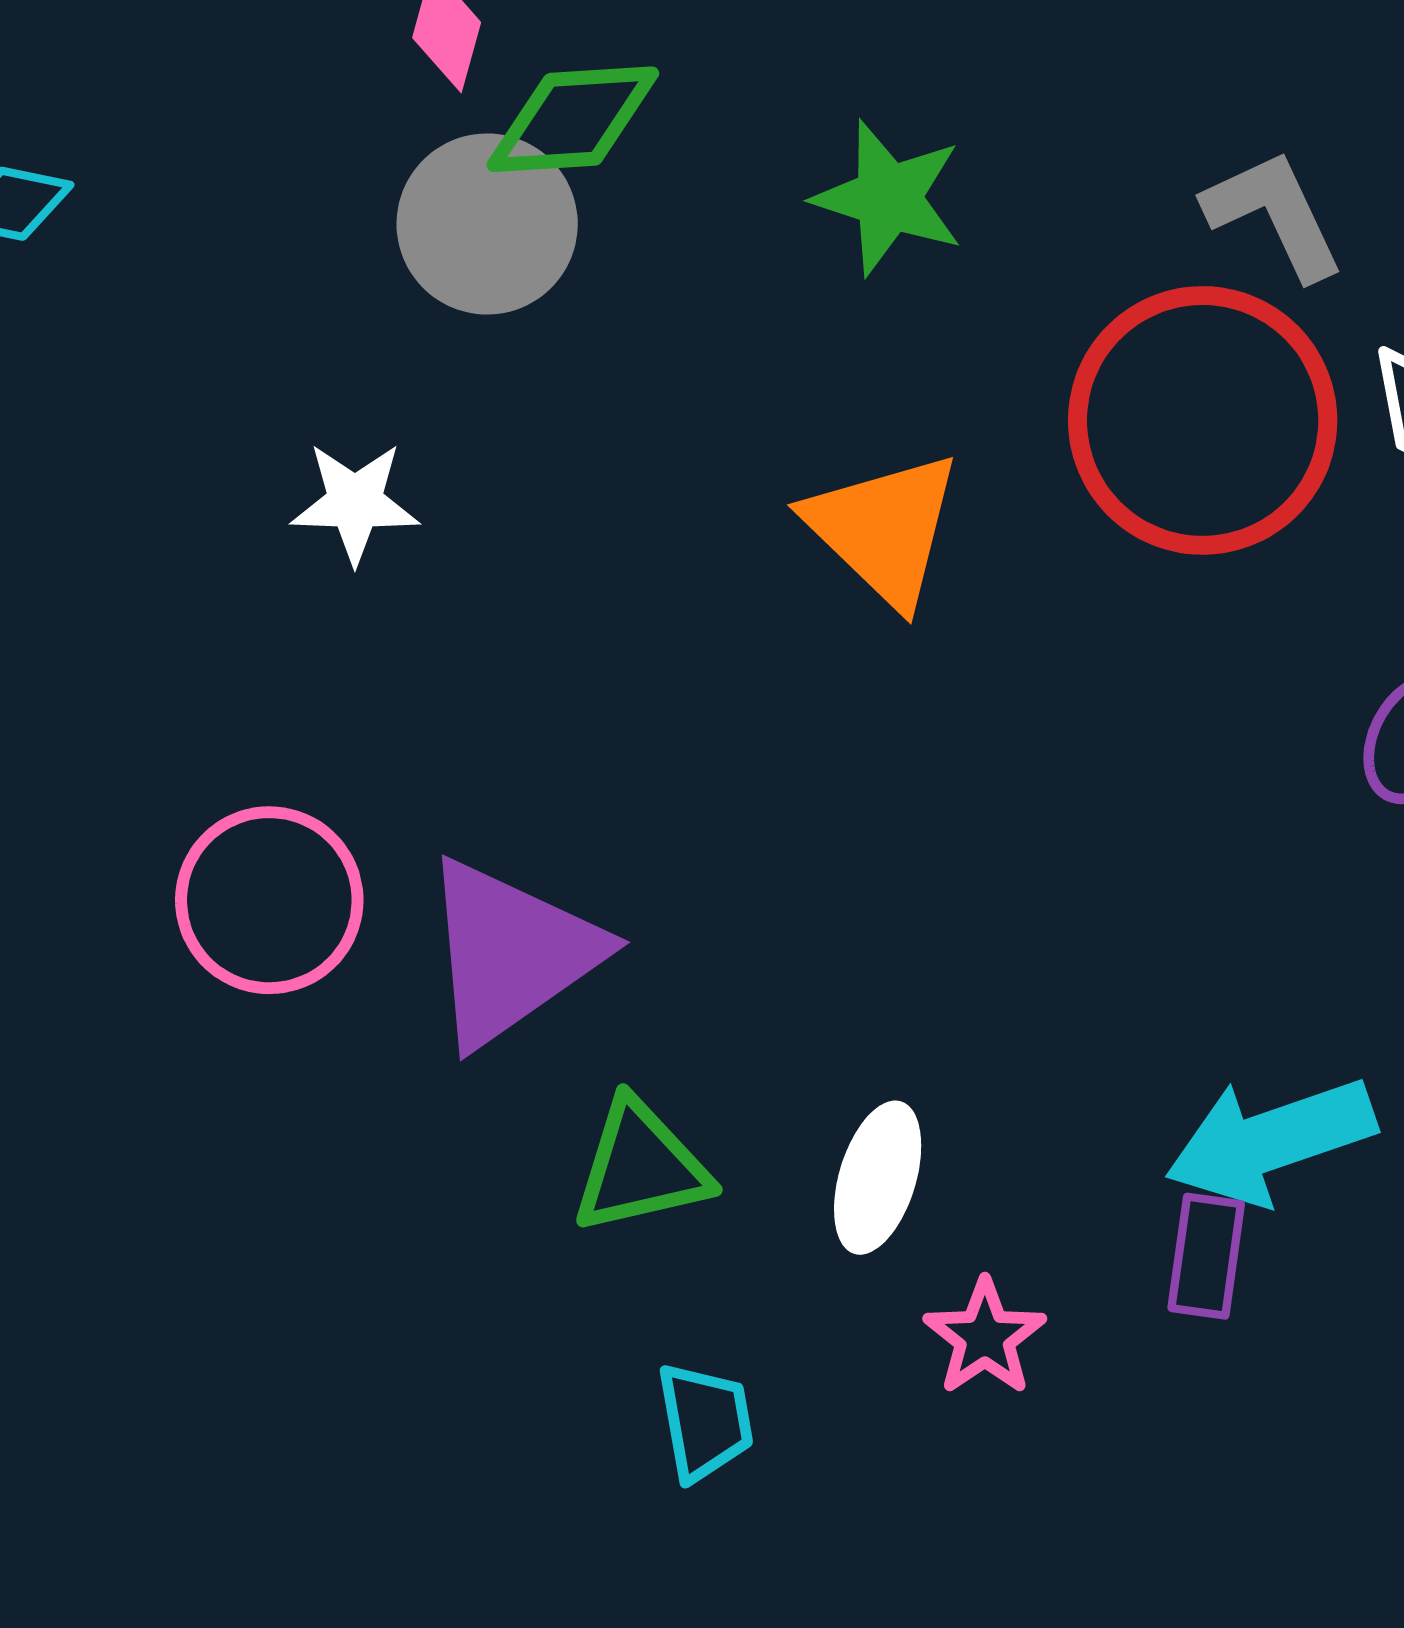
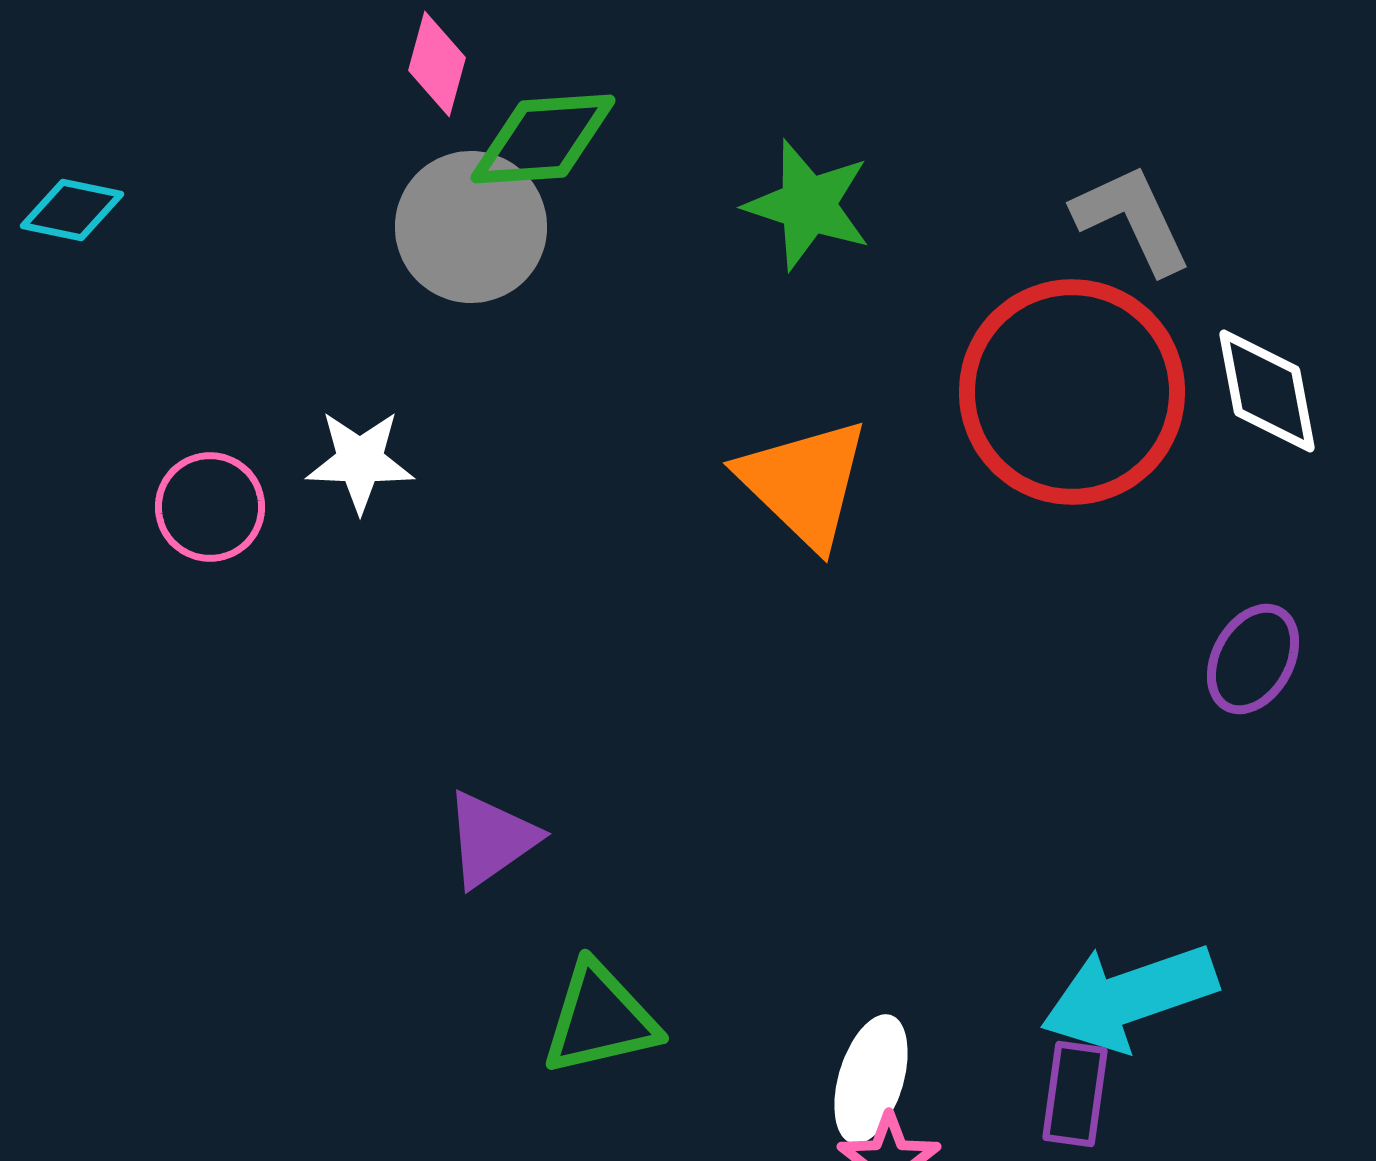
pink circle: (269, 900) -> (210, 507), moved, size x0.7
purple triangle: (511, 953) -> (491, 839), size x0.6
white ellipse: (878, 1178) -> (871, 1079), moved

